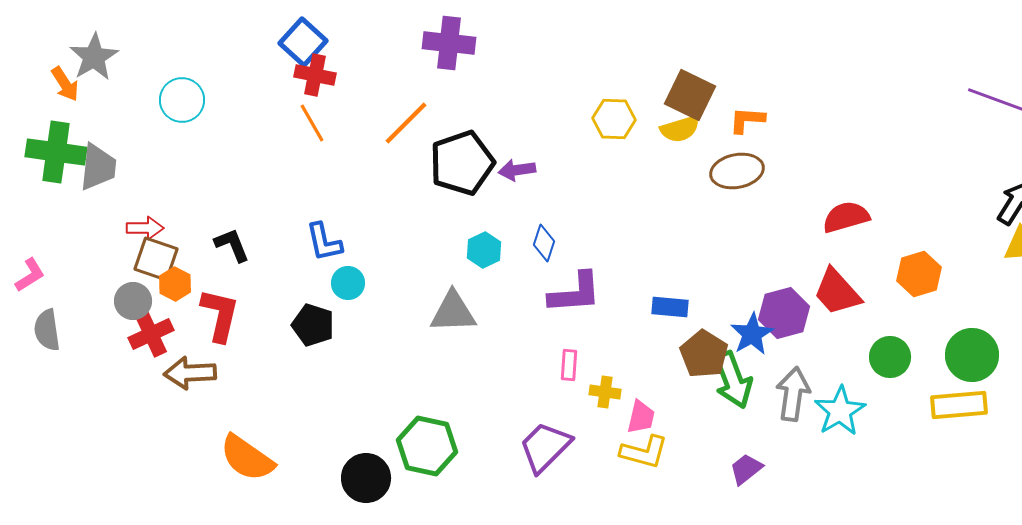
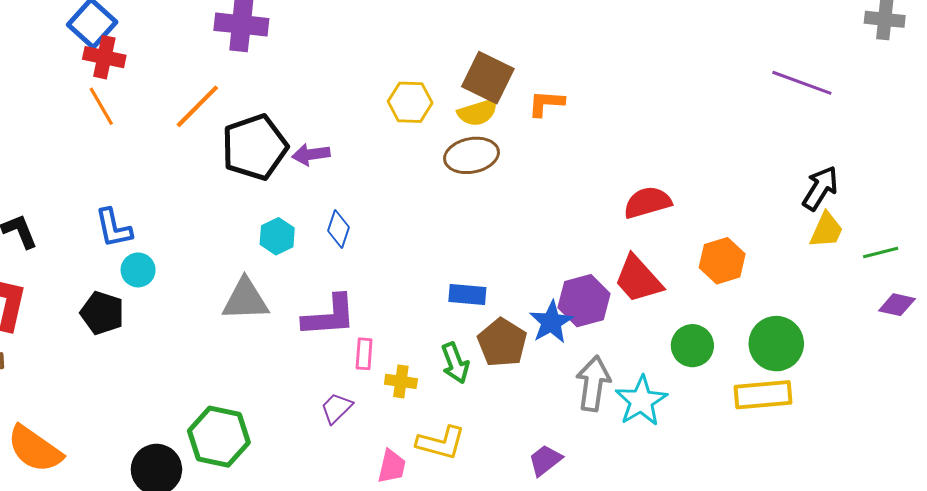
brown ellipse: (737, 171) -> (471, 155), moved
purple L-shape: (575, 293) -> (329, 316), moved
green arrow: (733, 380) -> (455, 363), moved, size x0.7
pink trapezoid: (641, 417) -> (392, 466), moved
purple trapezoid: (545, 447) -> (336, 408), moved, size x0.6

